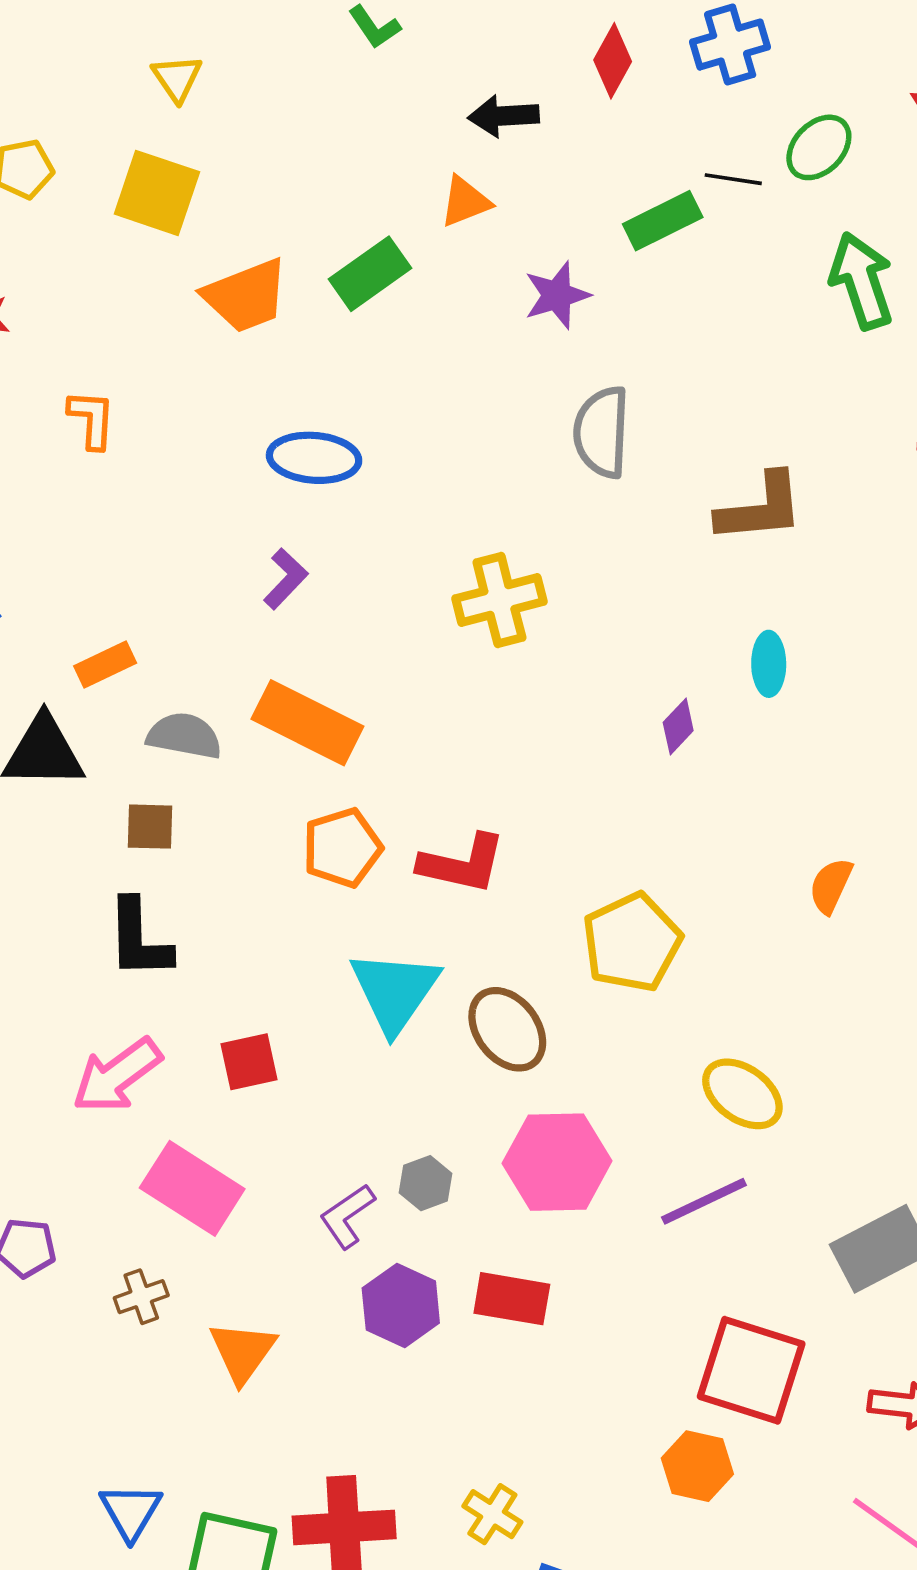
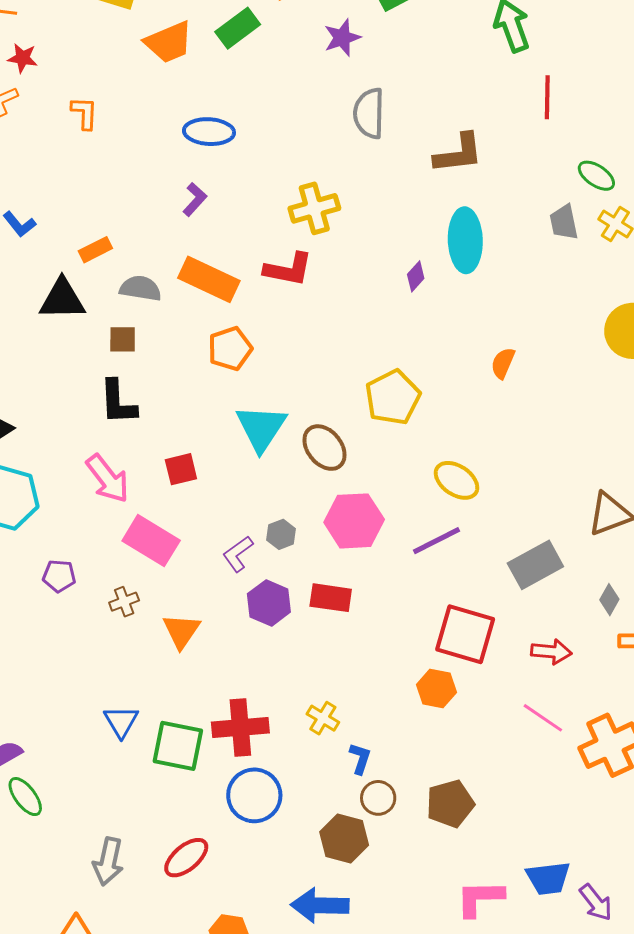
cyan ellipse: (769, 664) -> (465, 240), size x1.8
red L-shape: (462, 864) -> (288, 269), moved
pink arrow: (117, 1075) -> (108, 479), turned -90

